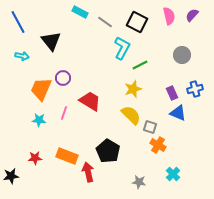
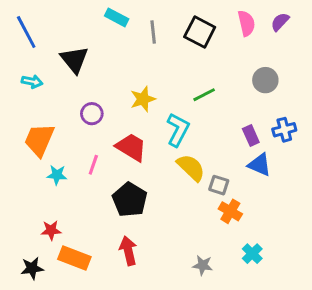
gray line: (105, 22) -> (153, 32), turned 49
cyan L-shape: (122, 48) -> (178, 130), moved
orange trapezoid: (41, 89) -> (39, 140), moved
yellow star: (133, 89) -> (143, 99), moved
black pentagon: (108, 151) -> (130, 200), moved
orange rectangle: (67, 156) -> (74, 258), moved
black star: (11, 176) -> (32, 268), moved

